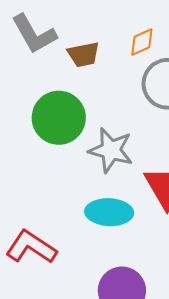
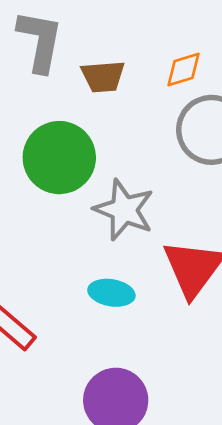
gray L-shape: (34, 34) -> (40, 41), turned -147
cyan ellipse: (109, 212) -> (111, 293), size x0.7

